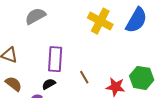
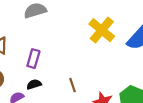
purple rectangle: (55, 59) -> (33, 59), moved, size x0.7

